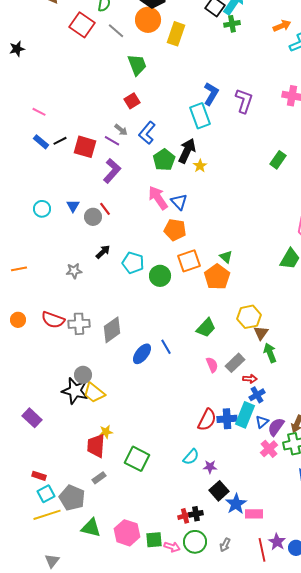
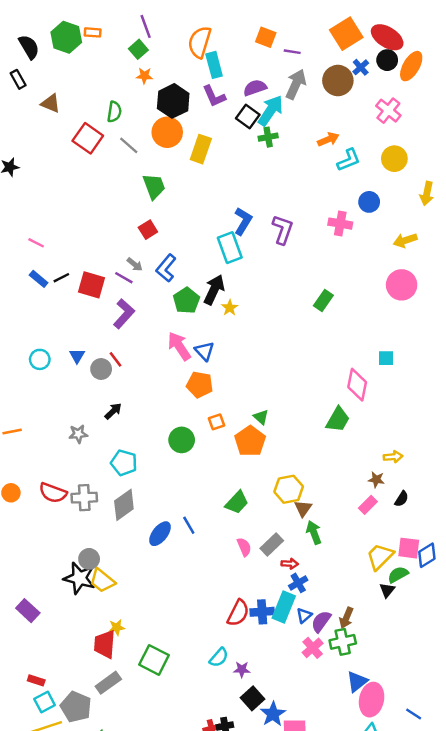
orange square: (189, 261) -> (216, 422), size x0.6
cyan pentagon: (133, 263) -> (124, 463), moved
gray rectangle: (99, 478) -> (108, 683), size x1.5

